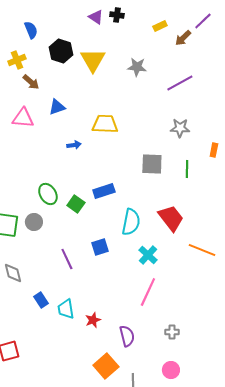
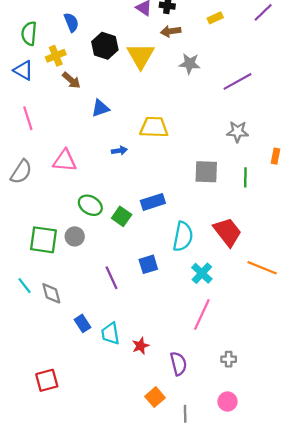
brown arrow: (183, 38) -> (171, 31), moved, turned 36
pink triangle: (23, 118) -> (65, 161), moved
green ellipse: (48, 194) -> (90, 205), turned -30
orange square: (106, 366) -> (155, 397), size x0.7

